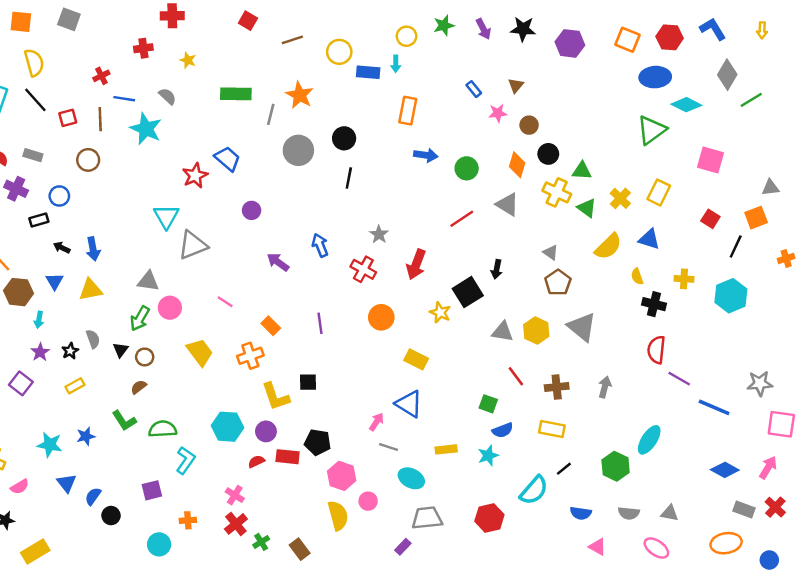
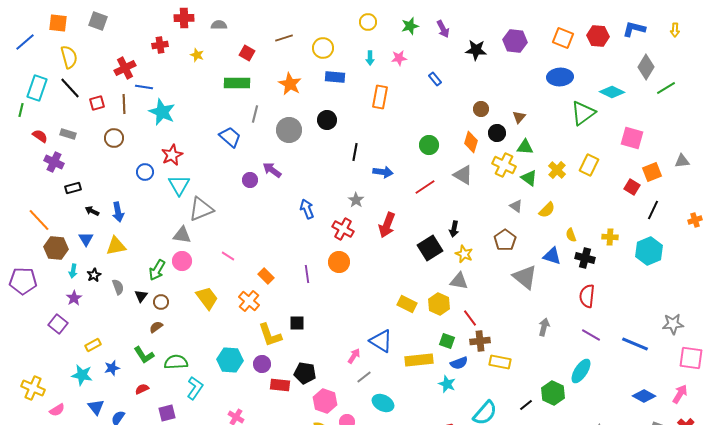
red square: (248, 21) -> (247, 53), moved
black star: (523, 29) -> (476, 50), moved
blue L-shape: (713, 29) -> (634, 29), turned -45
yellow circle: (407, 36) -> (368, 22), moved
blue rectangle: (368, 72) -> (335, 77), moved
red cross: (101, 76) -> (125, 68), size x1.5
blue ellipse: (655, 77) -> (560, 77), moved
brown triangle: (516, 85) -> (519, 117), moved
gray semicircle: (167, 96) -> (219, 25), moved, turned -42
pink star: (498, 113) -> (399, 58), moved
gray line: (271, 114) -> (255, 114), moved
blue arrow: (426, 155) -> (383, 172), moved
red star: (195, 176) -> (172, 155), moved
black line: (349, 178) -> (355, 152), moved
blue circle: (59, 196) -> (145, 172), moved
orange square: (756, 218) -> (652, 172), moved
blue triangle: (649, 239) -> (552, 256), moved
yellow semicircle: (608, 246) -> (547, 210), size x0.7
gray triangle: (551, 252) -> (516, 206), moved
purple arrow: (278, 262) -> (272, 170), moved
gray triangle: (148, 281) -> (182, 235), moved
yellow star: (440, 313) -> (464, 254), moved
orange circle: (381, 317) -> (339, 262), moved
yellow hexagon: (536, 331) -> (439, 304), moved
black star: (70, 351) -> (94, 275), moved
orange cross: (250, 356) -> (249, 301), turned -30
yellow rectangle: (416, 359) -> (407, 304), moved
purple line: (679, 379) -> (591, 335), moved
yellow rectangle: (75, 386) -> (93, 345), moved
brown cross: (557, 387) -> (480, 341), moved
gray line: (388, 447) -> (364, 377), turned -56
yellow rectangle: (446, 449) -> (419, 360), moved, size x1.5
cyan star: (488, 455) -> (447, 384), turned -30
red semicircle: (256, 461) -> (142, 389), moved
black line: (564, 469) -> (526, 405), moved

